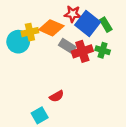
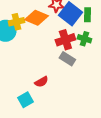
green rectangle: (106, 25) -> (87, 15), turned 32
gray rectangle: (67, 46) -> (67, 59), moved

